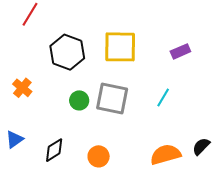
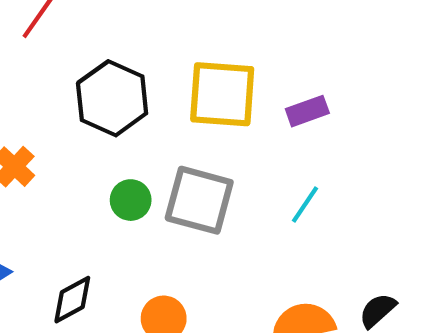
purple rectangle: (180, 51) -> (307, 111), moved

